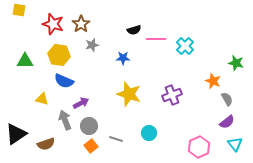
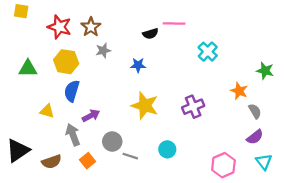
pink line: (156, 39) -> (174, 24), moved
blue semicircle: (64, 81) -> (72, 91), turned 84
gray circle: (89, 126) -> (112, 142), moved
orange square: (91, 146) -> (88, 161), moved

